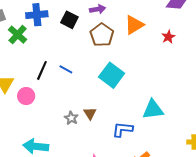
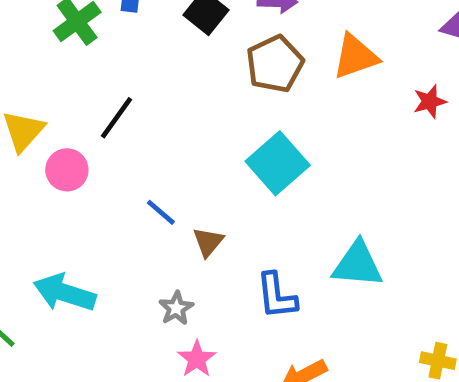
blue line: (66, 69) -> (161, 212), moved
gray star: (71, 118) -> (176, 308), moved
blue L-shape: (123, 129) -> (277, 296), turned -115

